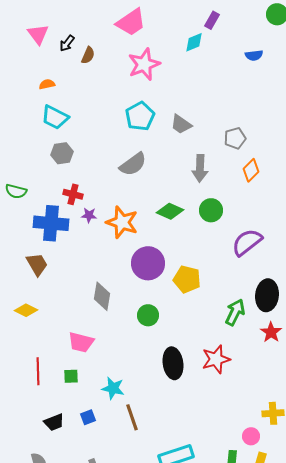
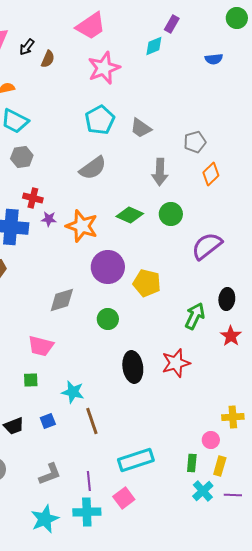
black ellipse: (267, 295) -> (227, 299), size x0.7
gray diamond: (102, 296) -> (62, 300), turned 64

